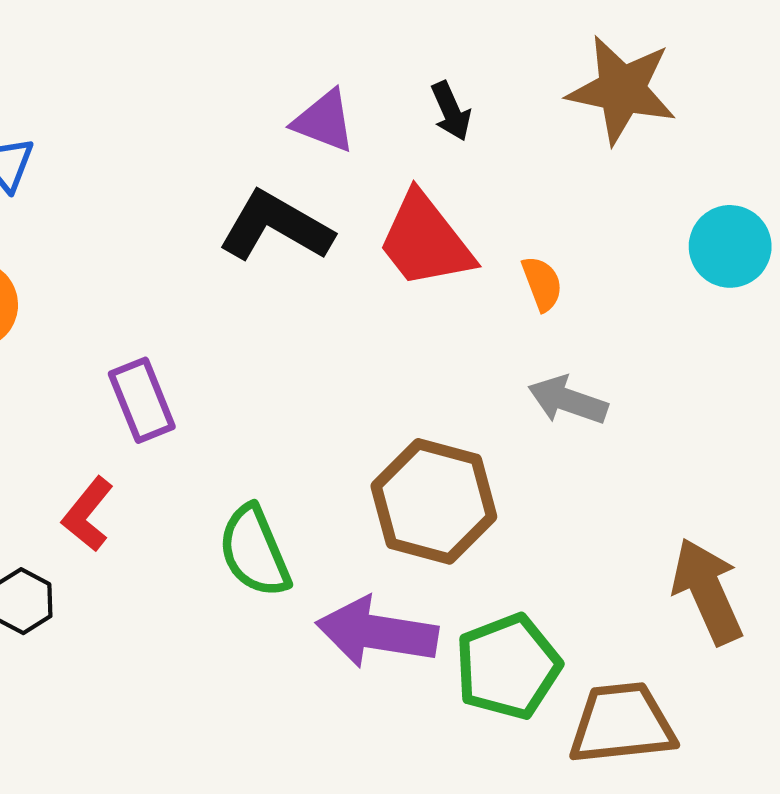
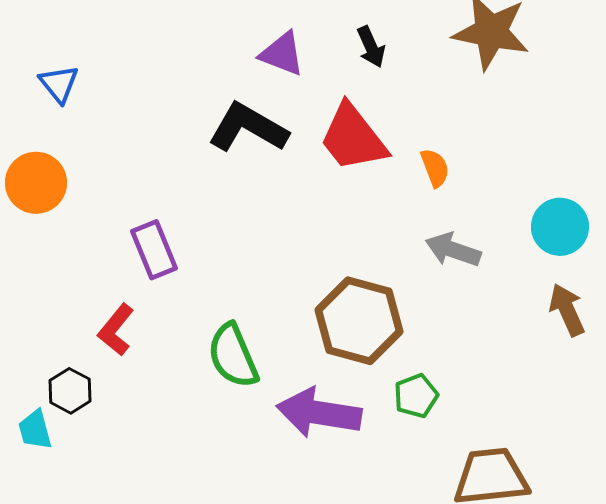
cyan circle: (730, 246) -> (560, 227), moved
brown arrow: (707, 591) -> (567, 310), moved, size x0.7
green pentagon: (508, 667) -> (416, 396), moved, size x0.6

